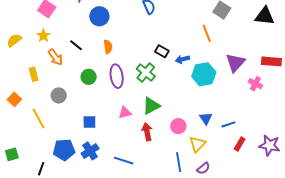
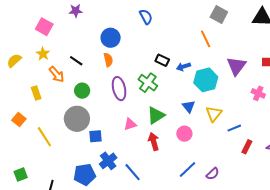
blue circle: (99, 16) -> (111, 38), moved
green circle: (89, 77) -> (82, 91), moved
pink cross: (255, 84) -> (258, 93), moved
gray circle: (59, 95) -> (77, 119), moved, size x1.6
blue triangle: (206, 118) -> (189, 106), moved
yellow triangle: (197, 144) -> (214, 114), moved
blue pentagon: (64, 150) -> (85, 175), moved
blue cross: (90, 151) -> (108, 161), moved
blue line: (124, 161) -> (133, 172), turned 36
blue line: (179, 162) -> (187, 170), turned 60

